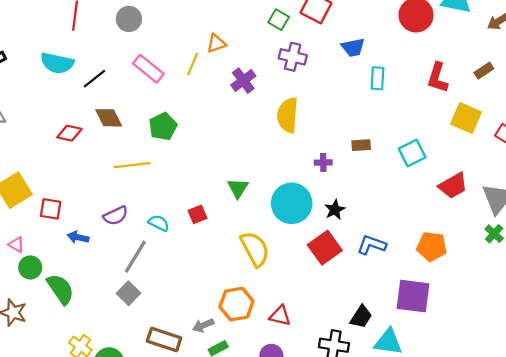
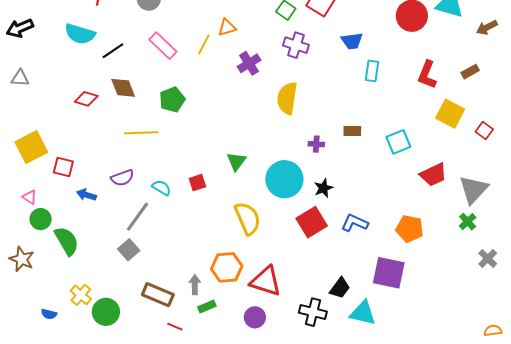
red triangle: (280, 316) -> (266, 281), size x1.6
gray arrow: (203, 325) -> (195, 285), turned 108

